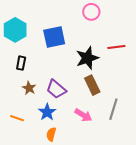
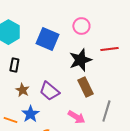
pink circle: (91, 12) -> (81, 26), moved
blue square: (54, 37) -> (47, 39), turned 35
blue star: (47, 112) -> (30, 114), moved

